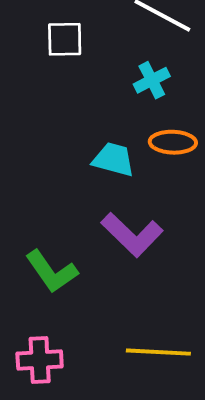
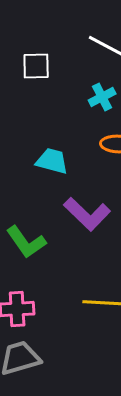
cyan trapezoid: (114, 159) -> (52, 161), moved

